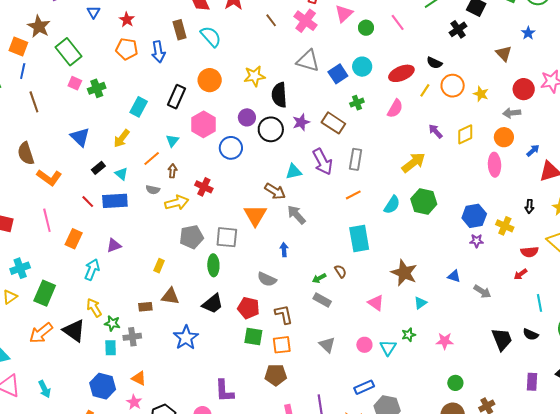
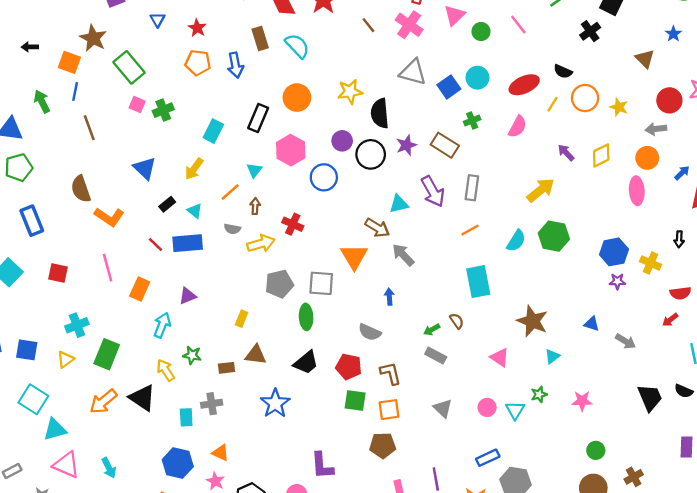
green star: (112, 323) -> (192, 355), moved

